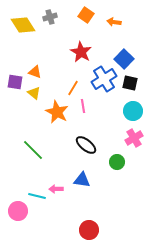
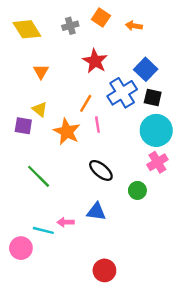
gray cross: (50, 17) -> (70, 26), moved
orange triangle: (35, 72) -> (41, 72), moved, turned 40
purple square: (15, 82) -> (23, 126), moved
cyan circle: (133, 111) -> (156, 130), size x1.4

